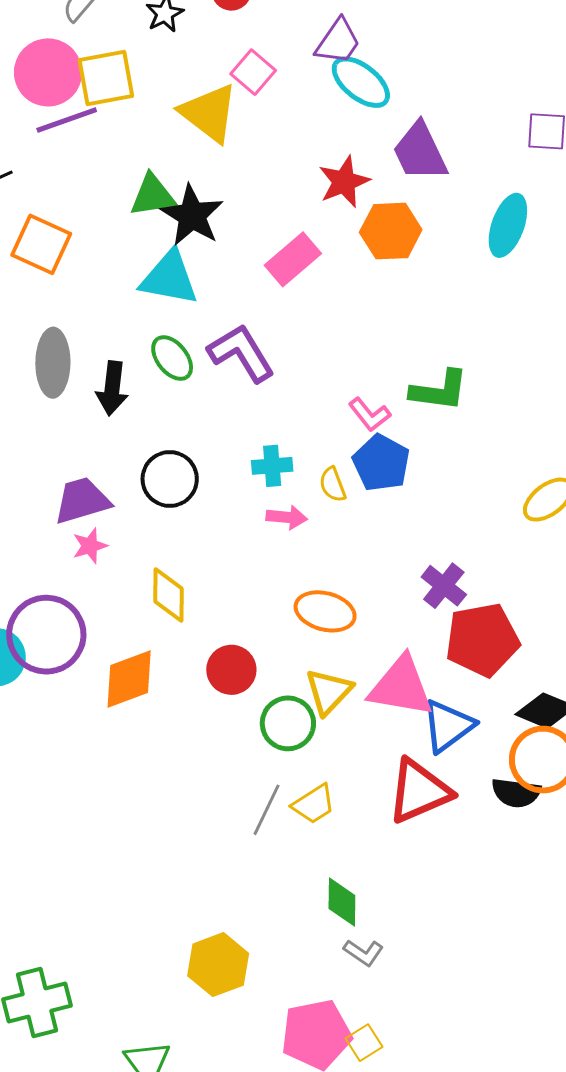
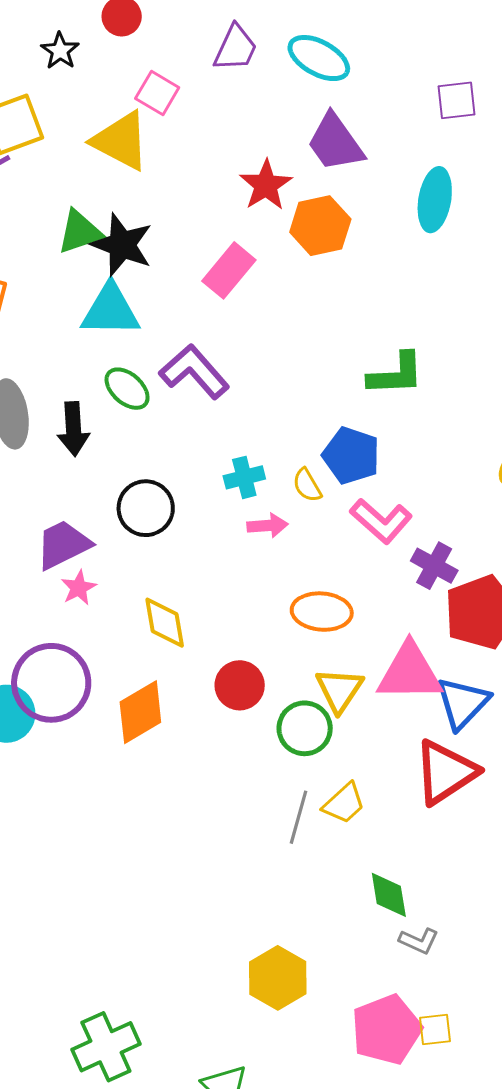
cyan ellipse: (361, 82) -> (319, 58), moved
pink L-shape: (370, 415) -> (381, 521), moved, size x1.4
yellow square: (364, 1043) -> (435, 1029), turned 36

